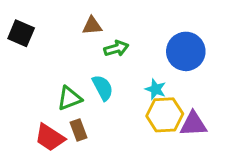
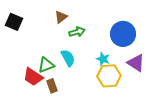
brown triangle: (92, 26) -> (61, 17), turned -32
purple triangle: (193, 124) -> (136, 63), moved, turned 36
red trapezoid: (50, 138) -> (33, 77), moved

